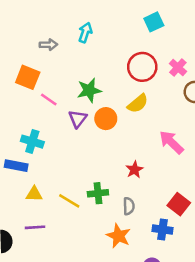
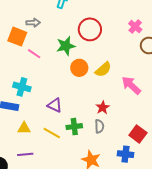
gray arrow: (48, 45) -> (33, 23), moved
red circle: (142, 67) -> (90, 29), moved
yellow semicircle: (138, 104) -> (103, 69), moved
purple triangle: (78, 119) -> (55, 105), moved, turned -42
gray semicircle: (129, 206) -> (99, 126), moved

